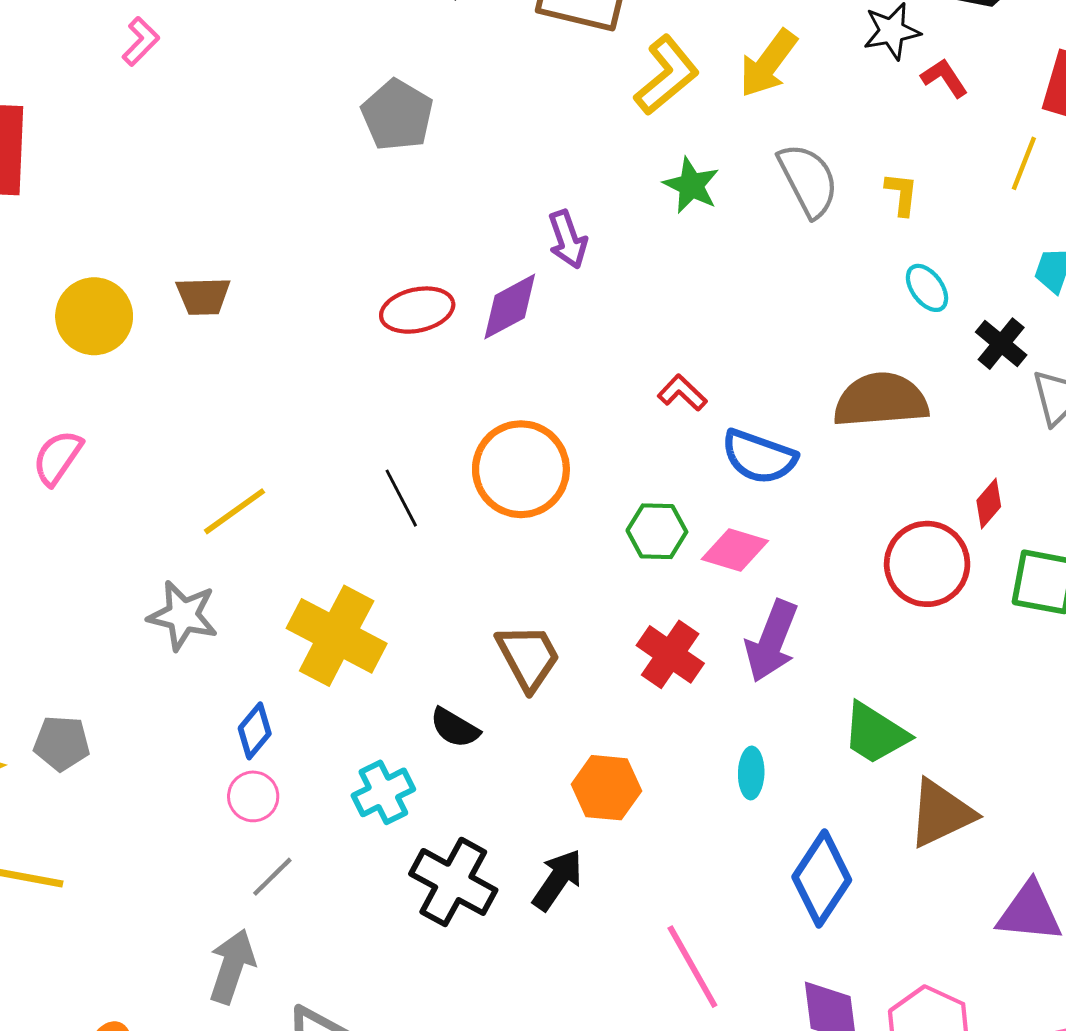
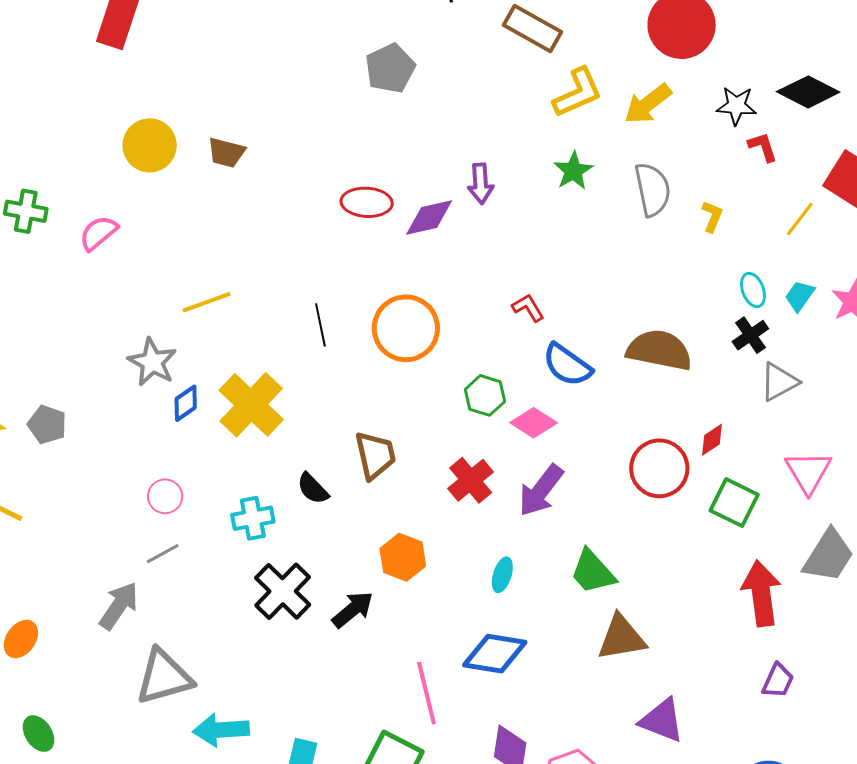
cyan ellipse: (927, 288) -> (753, 290), moved
blue diamond: (255, 731) -> (186, 403), moved
blue diamond: (822, 878) -> (495, 654), moved, turned 50

